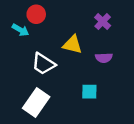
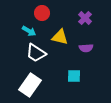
red circle: (36, 14) -> (42, 13), moved
cyan arrow: (20, 30) -> (29, 31), moved

